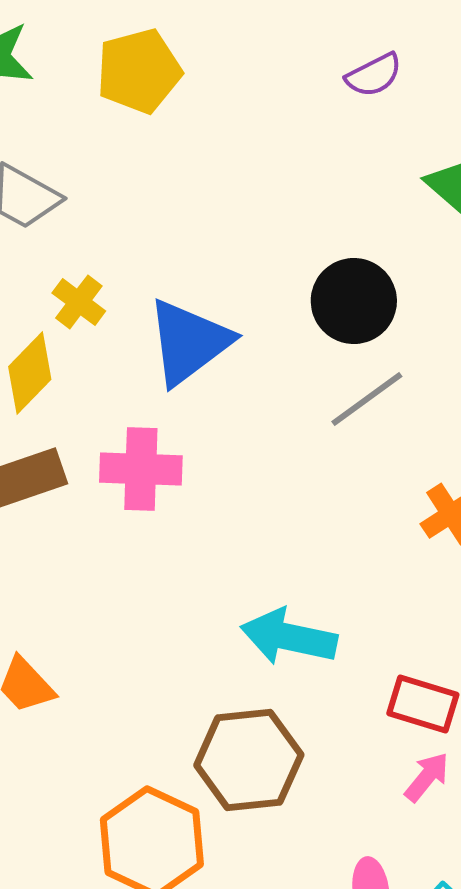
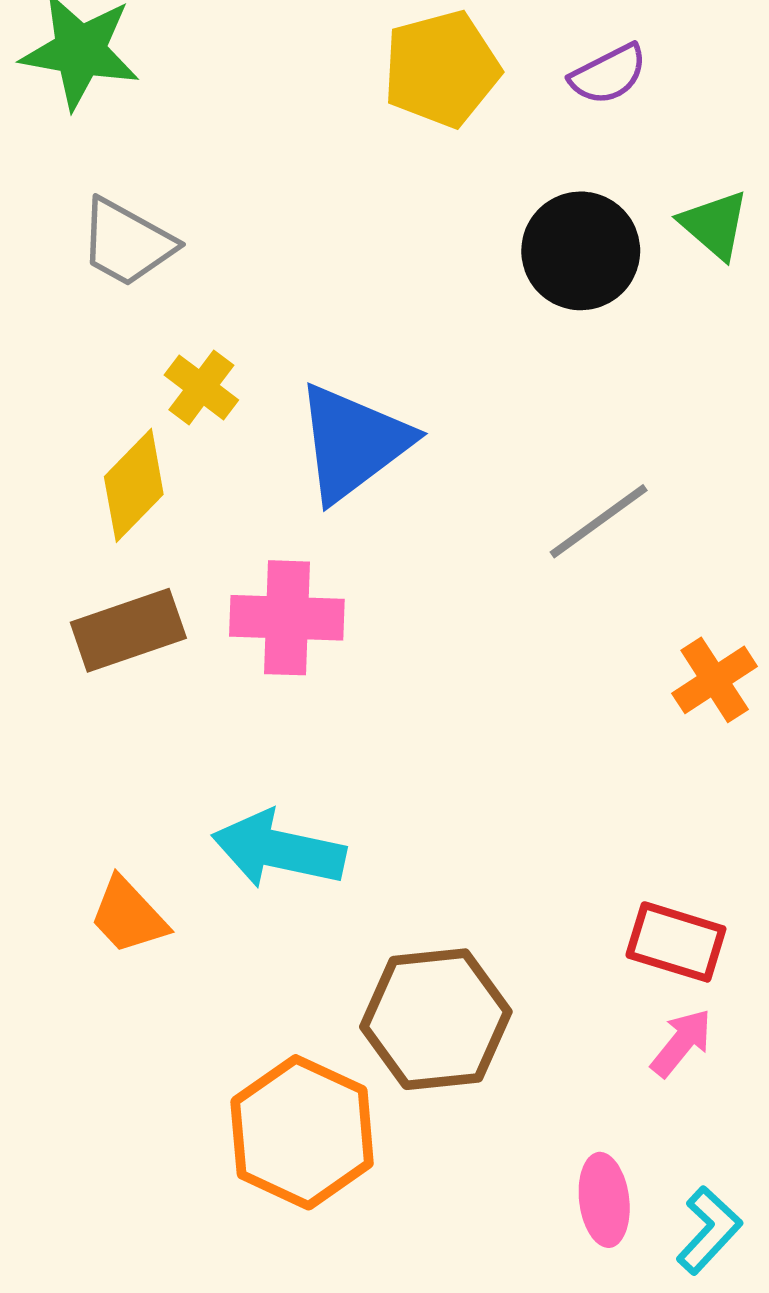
yellow pentagon: (139, 71) -> (441, 69), moved
black circle: (354, 301) -> (581, 251), moved
cyan arrow: (289, 637) -> (279, 850), moved

